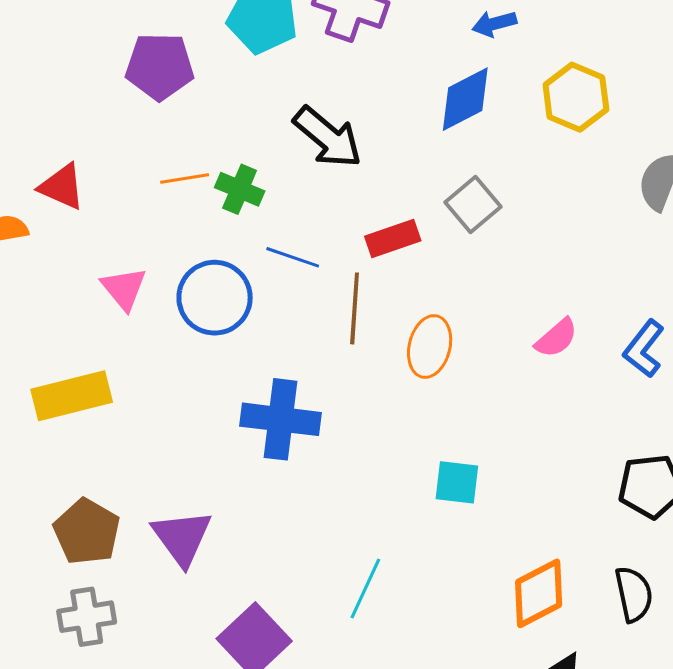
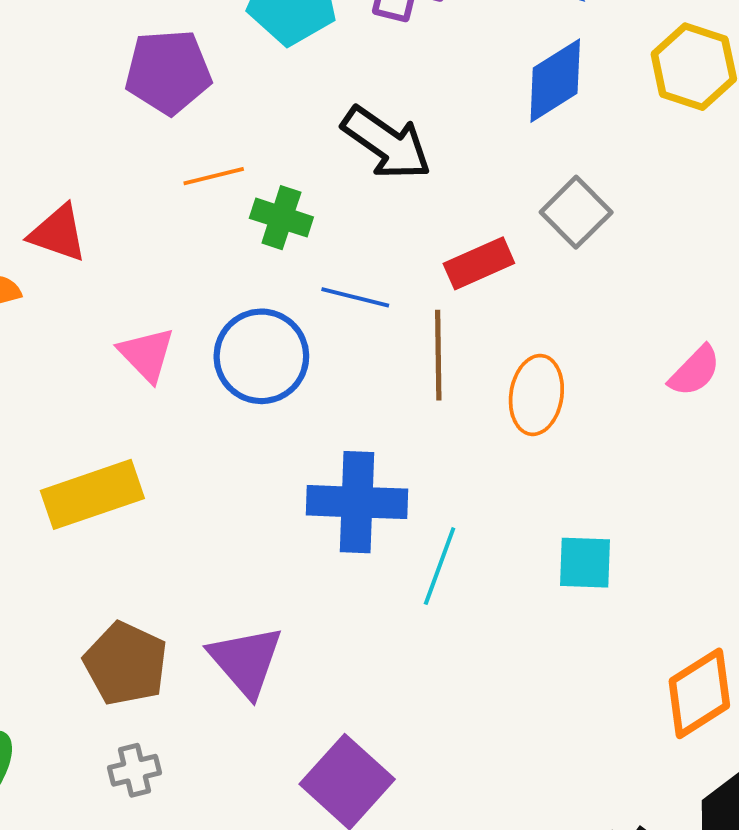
orange line: (185, 179) -> (214, 176), moved
cyan line: (365, 588) -> (440, 566), moved
gray cross: (87, 617) -> (134, 770), size x0.7

